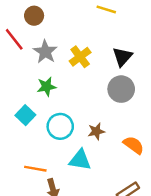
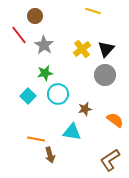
yellow cross: (80, 57) -> (82, 49), moved
cyan circle: (60, 126) -> (58, 94), moved

